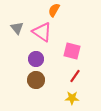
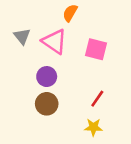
pink square: (72, 51) -> (96, 49), moved

